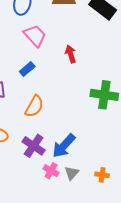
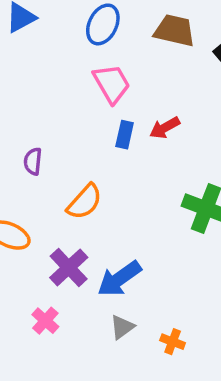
red arrow: (71, 54) -> (165, 128), turned -114
blue rectangle: (27, 69) -> (125, 135), moved, turned -49
pink cross: (51, 171) -> (45, 321), moved

